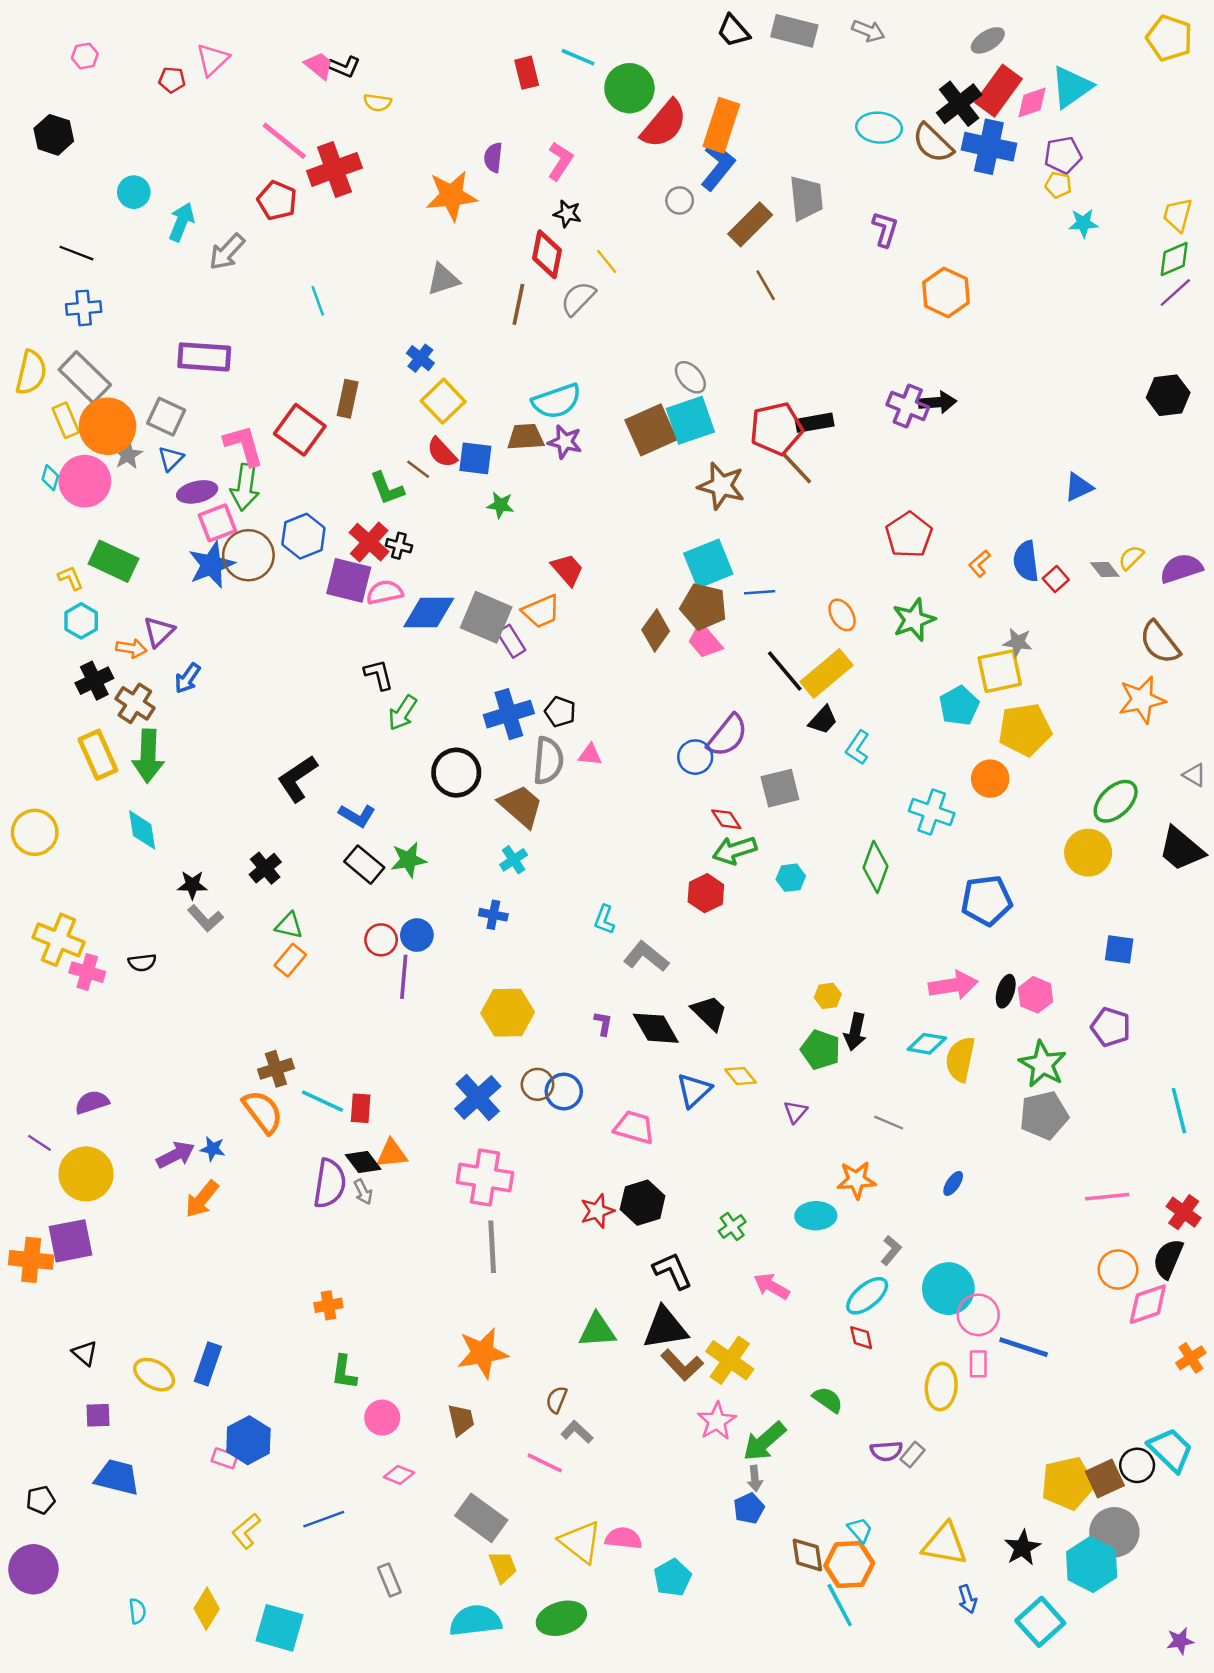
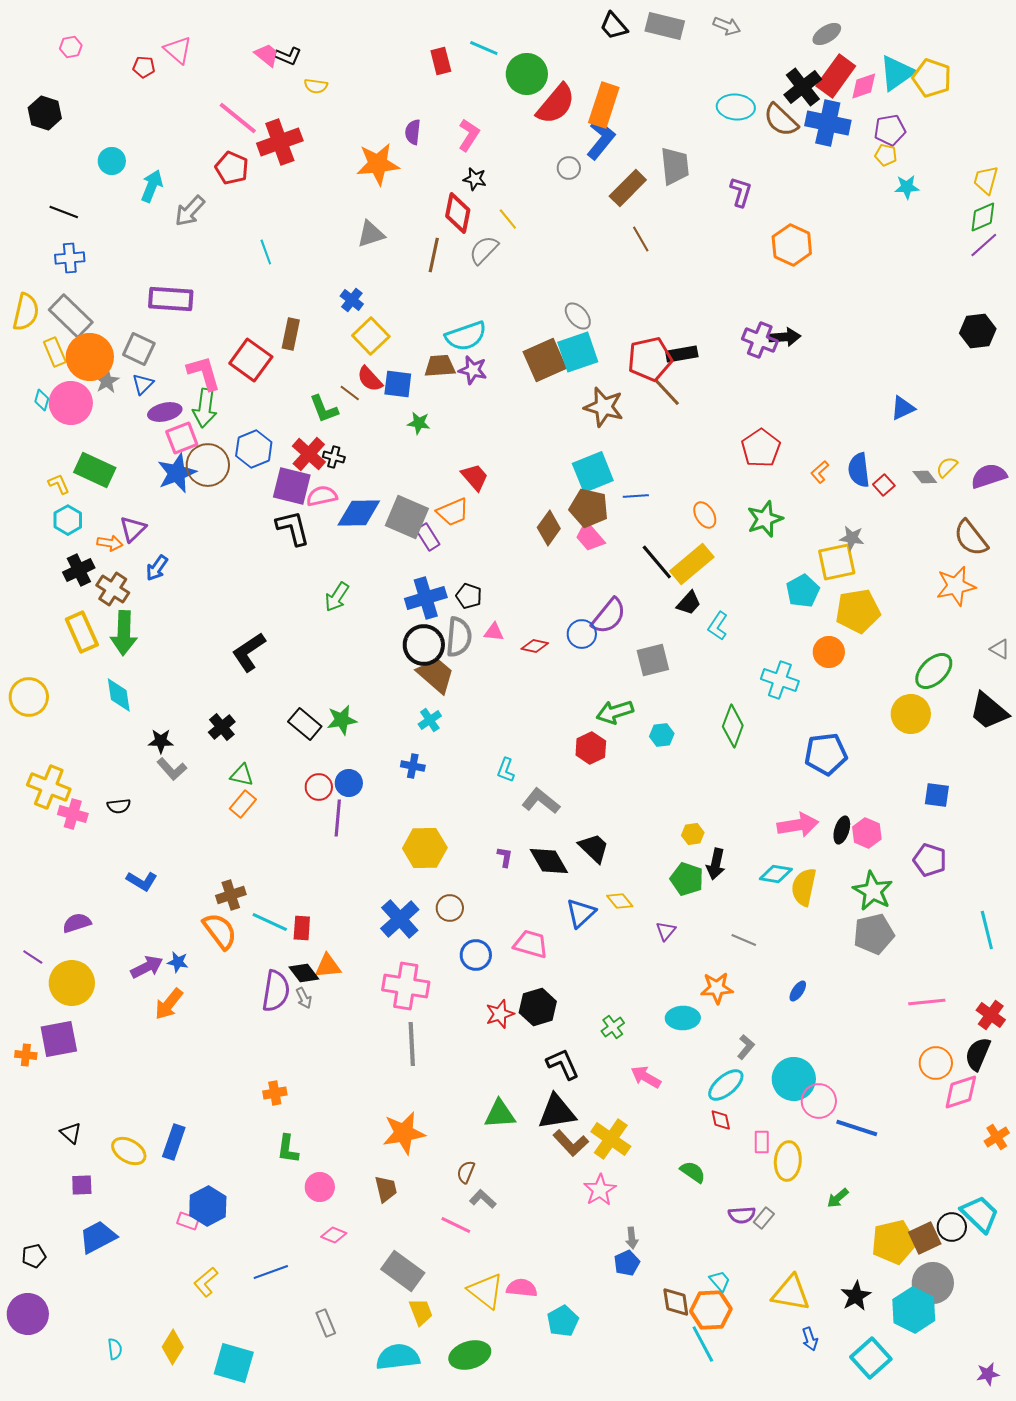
yellow pentagon: (1169, 38) -> (932, 78), moved
pink triangle: (213, 60) -> (178, 50), turned -36
black L-shape: (379, 675) -> (293, 528), moved, size x1.4
black circle: (456, 773) -> (424, 645), moved
blue L-shape: (357, 816) -> (142, 881), moved
red diamond: (726, 819) -> (535, 646), moved, turned -44
blue circle: (564, 1092) -> (476, 955), moved
orange cross: (31, 1260) -> (26, 1055), size x0.6
pink rectangle: (978, 1364) -> (762, 1142), moved
green arrow: (764, 1441) -> (838, 1198), moved, size x0.6
blue trapezoid: (117, 1477) -> (98, 1237), turned -42

